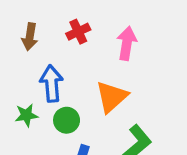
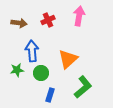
brown arrow: (30, 37) -> (19, 23), turned -91
pink arrow: (127, 43) -> (79, 16), moved

